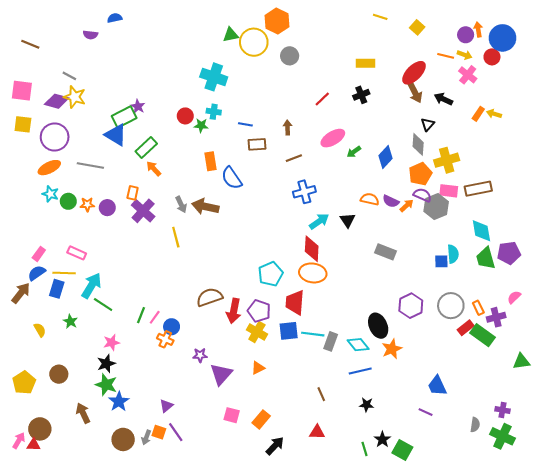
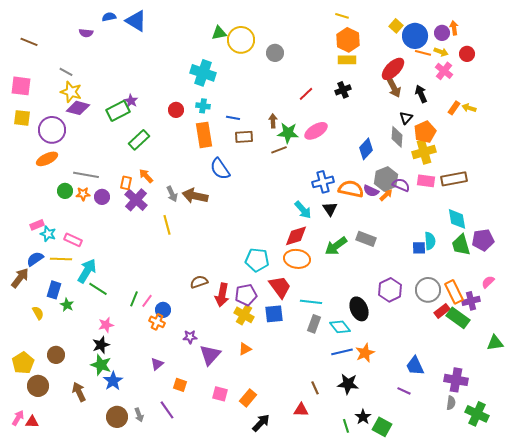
yellow line: (380, 17) -> (342, 16), moved
orange hexagon: (277, 21) -> (348, 40), moved
blue circle: (502, 38) -> (415, 36), moved
black arrow: (443, 99) -> (421, 94), turned 42
purple diamond: (57, 101) -> (78, 108), moved
green star: (201, 125) -> (288, 133), moved, size x1.5
blue triangle: (116, 135) -> (136, 21), moved
green arrow: (354, 152) -> (336, 246), moved, size x1.6
orange rectangle: (211, 161) -> (204, 135), moved, size x1.4
gray line: (90, 165) -> (86, 175), moved
orange arrow: (154, 169) -> (146, 176), moved
orange pentagon: (420, 174) -> (425, 132), moved
blue cross: (304, 192) -> (323, 182), moved
cyan star: (50, 194) -> (48, 234), moved
orange semicircle: (370, 199) -> (351, 189), size x1.4
gray hexagon: (436, 207) -> (386, 179), moved
cyan arrow: (319, 221) -> (303, 210), turned 84
red diamond: (312, 249) -> (296, 236), turned 70
pink rectangle: (39, 254) -> (37, 225), moved, turned 32
cyan pentagon: (271, 274) -> (257, 260), turned 30
blue rectangle: (57, 289) -> (54, 290), moved
brown semicircle: (210, 297) -> (199, 282), size x0.7
red trapezoid: (295, 302) -> (280, 287), turned 140
orange rectangle: (478, 308) -> (454, 292), size x1.6
purple pentagon: (259, 311) -> (246, 295), turned -30
cyan line: (313, 334) -> (311, 302), moved
orange star: (392, 349) -> (365, 353), moved
brown line: (321, 394) -> (315, 388), moved
black star: (367, 405) -> (348, 384), size x1.5
purple triangle: (166, 406) -> (157, 364), moved
purple cross: (502, 410) -> (456, 380), moved, size x1.6
brown circle: (40, 429) -> (38, 386), moved
orange square: (159, 432) -> (180, 385), moved
gray arrow: (146, 437) -> (139, 415), turned -40

